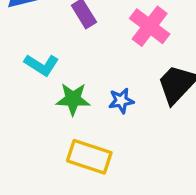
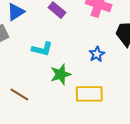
green star: (73, 99) -> (61, 74), moved

